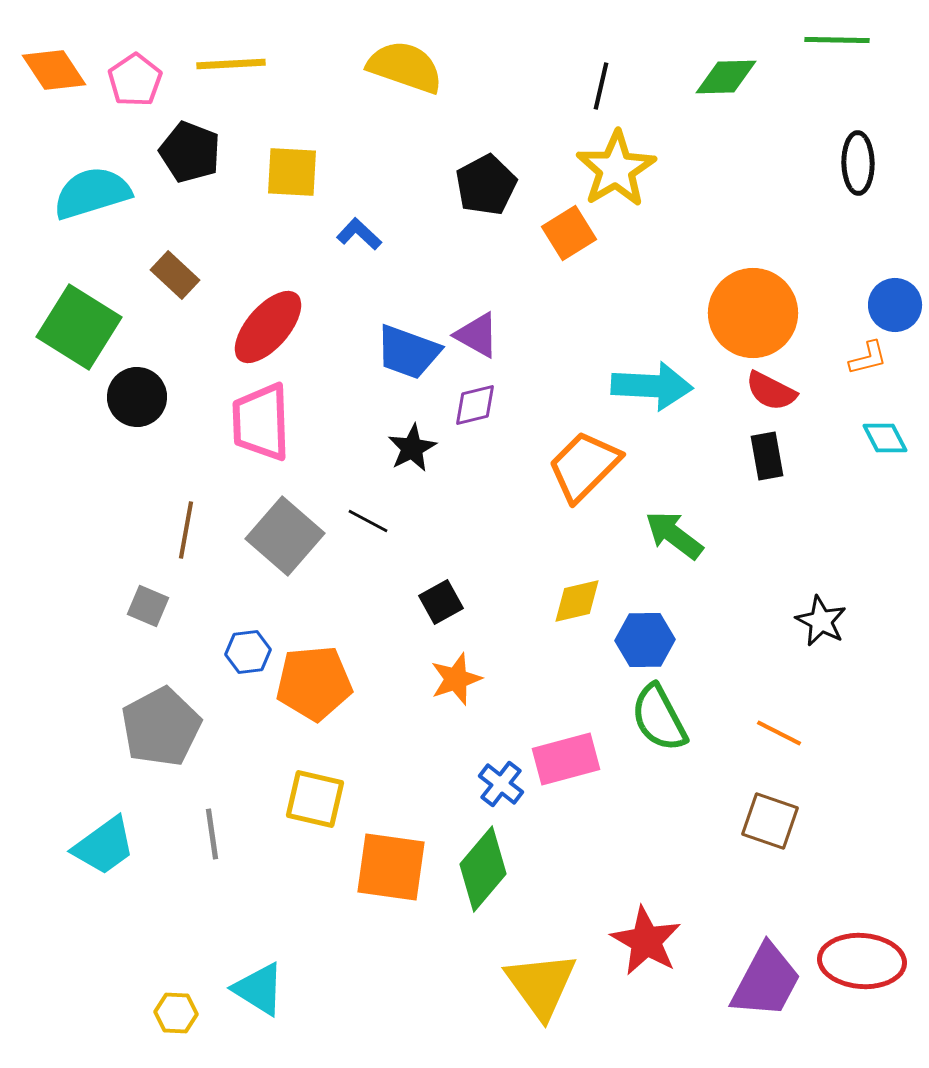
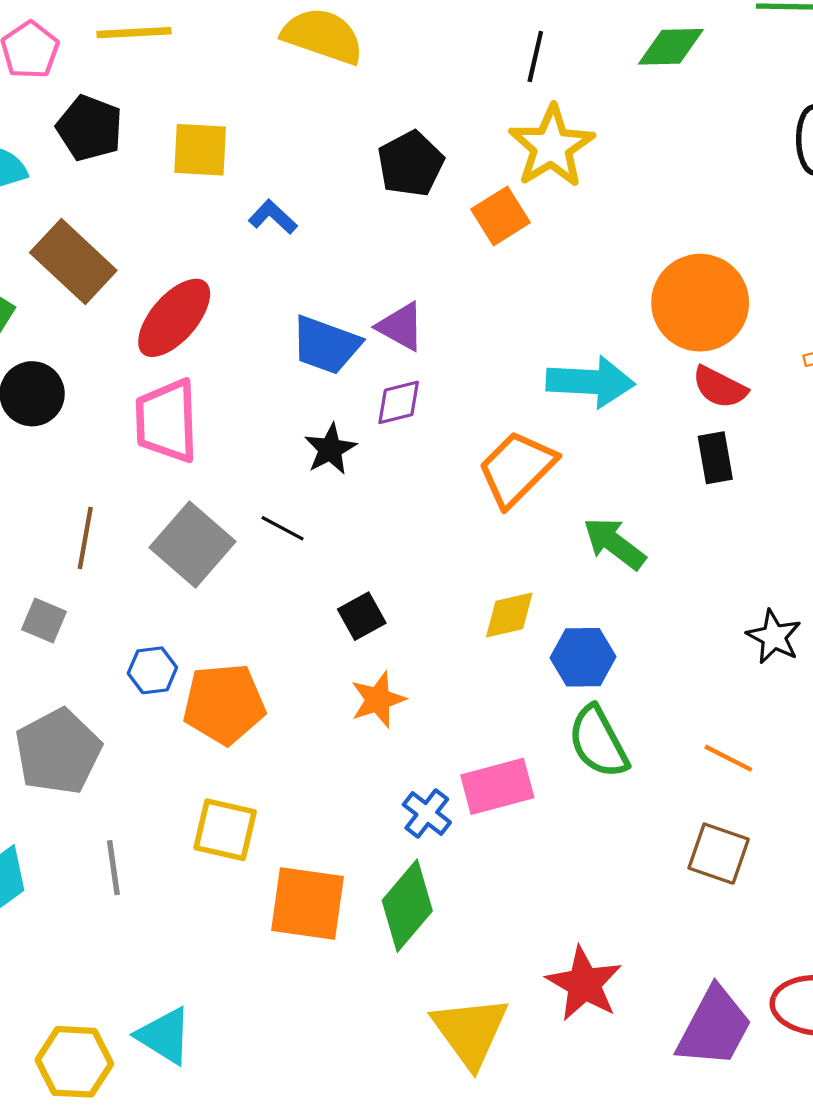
brown rectangle: (175, 275) -> (73, 261), size x1.6
yellow hexagon: (176, 1013) -> (74, 1062), size x1.6

